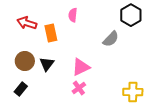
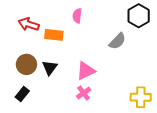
orange rectangle: (51, 33) -> (54, 35), turned -72

